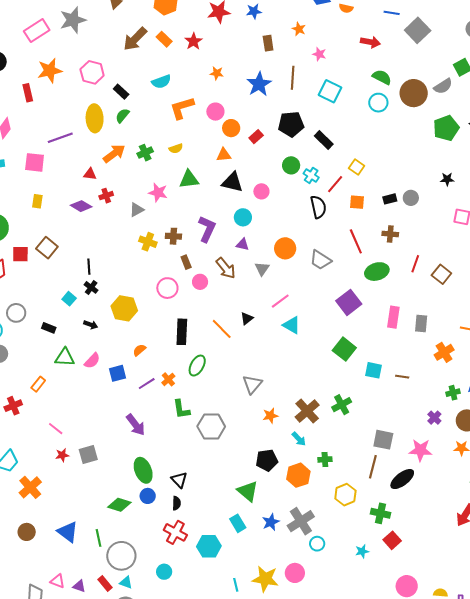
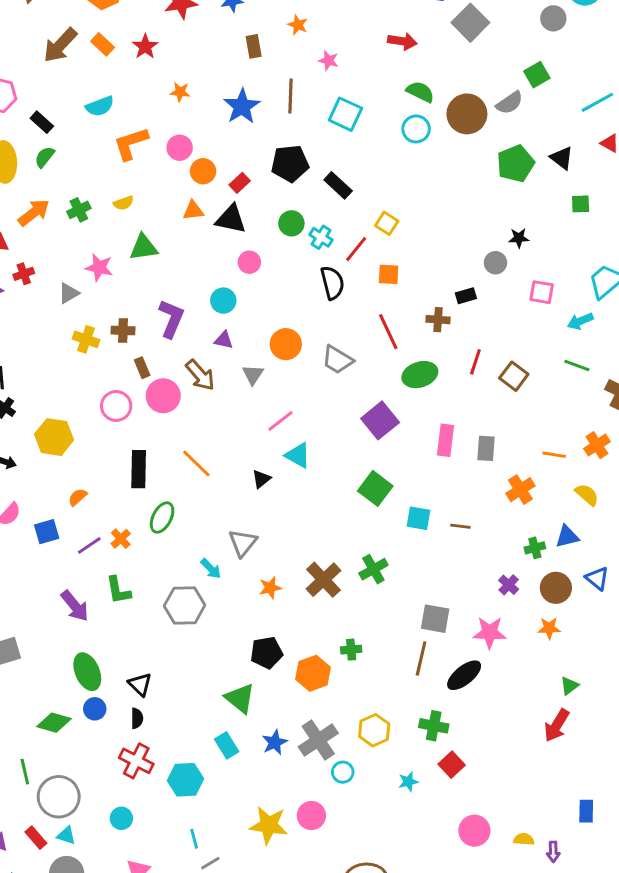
black triangle: (232, 182) -> (231, 219), moved
gray circle: (411, 198) -> (495, 263), moved
black rectangle: (390, 199) -> (466, 296), moved
pink circle: (200, 282) -> (163, 396), size x1.5
black triangle: (247, 318) -> (261, 479), moved
green L-shape: (181, 409) -> (118, 590), moved
cyan arrow: (299, 439) -> (211, 569), moved
yellow hexagon: (345, 495) -> (374, 730), moved
cyan line: (236, 585) -> (194, 839), moved

